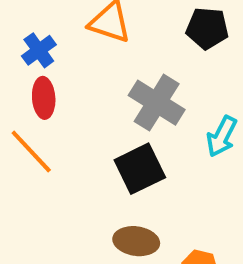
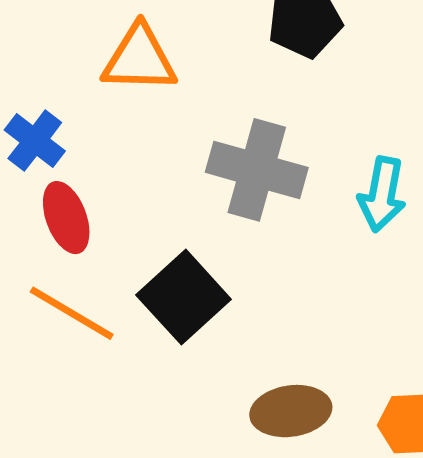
black square: (140, 169) -> (184, 297), moved

